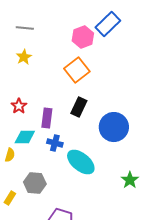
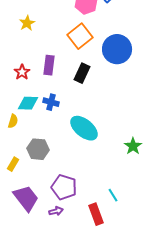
purple rectangle: (47, 118) -> (49, 65), moved
blue circle: (114, 127) -> (117, 49), moved
blue cross: (55, 143) -> (51, 102), moved

